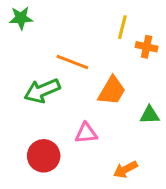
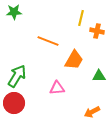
green arrow: (42, 91) -> (17, 76), moved, turned 145
red circle: (44, 156) -> (14, 103), moved
orange arrow: (125, 169) -> (92, 112), moved

